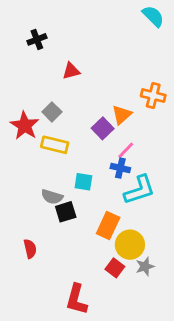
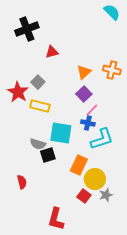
black cross: (37, 39) -> (27, 29), size x1.6
orange triangle: (122, 115) -> (84, 72), moved
purple square: (103, 128) -> (84, 94), moved
cyan square: (83, 182) -> (61, 133), size x1.6

